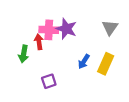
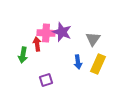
gray triangle: (110, 28) -> (93, 39), moved
blue arrow: (84, 62) -> (78, 62), turned -40

